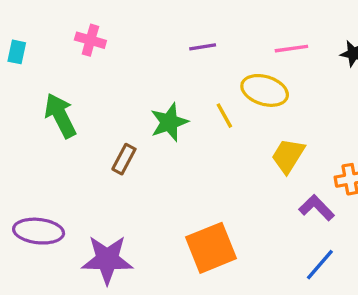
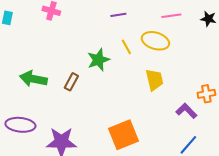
green arrow: (60, 116) -> (33, 79), moved, turned -52
yellow line: (224, 116) -> (126, 47), moved
yellow trapezoid: (288, 156) -> (154, 80), moved, turned 135

